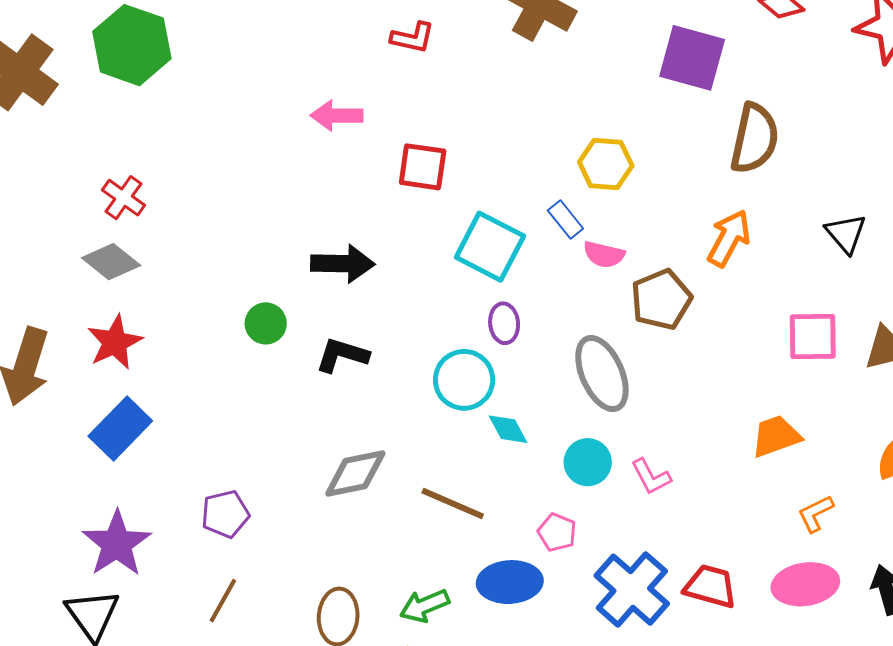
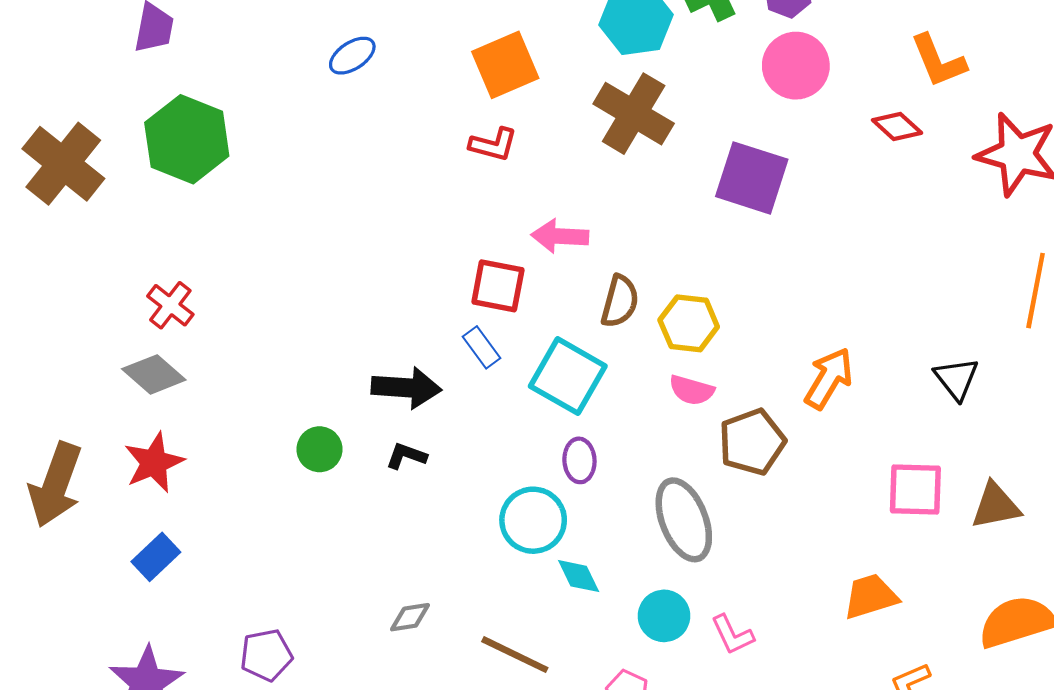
purple square: (692, 58) -> (752, 178), moved
pink arrow: (337, 116) -> (560, 236), moved
brown semicircle: (755, 138) -> (620, 301), moved, size x0.7
yellow hexagon: (606, 164) -> (689, 323), moved
blue rectangle: (565, 219) -> (482, 347), moved
black L-shape: (342, 355) -> (406, 456), moved, size x0.7
blue rectangle: (120, 428) -> (156, 557), size x0.7
gray diamond: (355, 474) -> (410, 617), size x0.6

